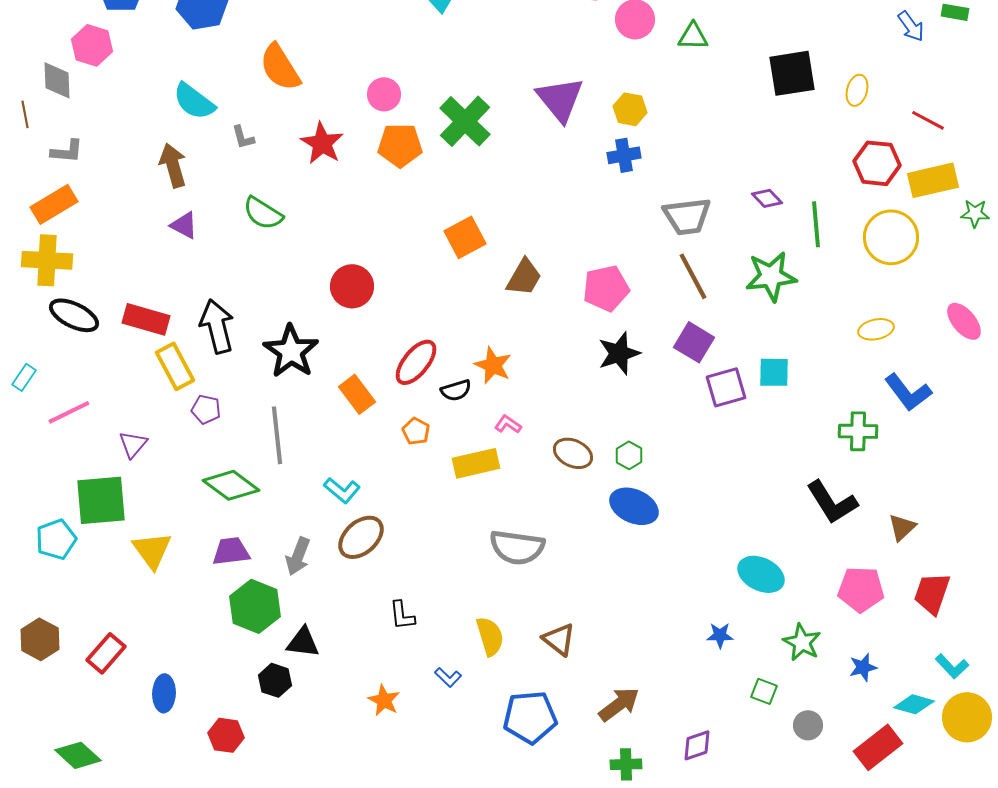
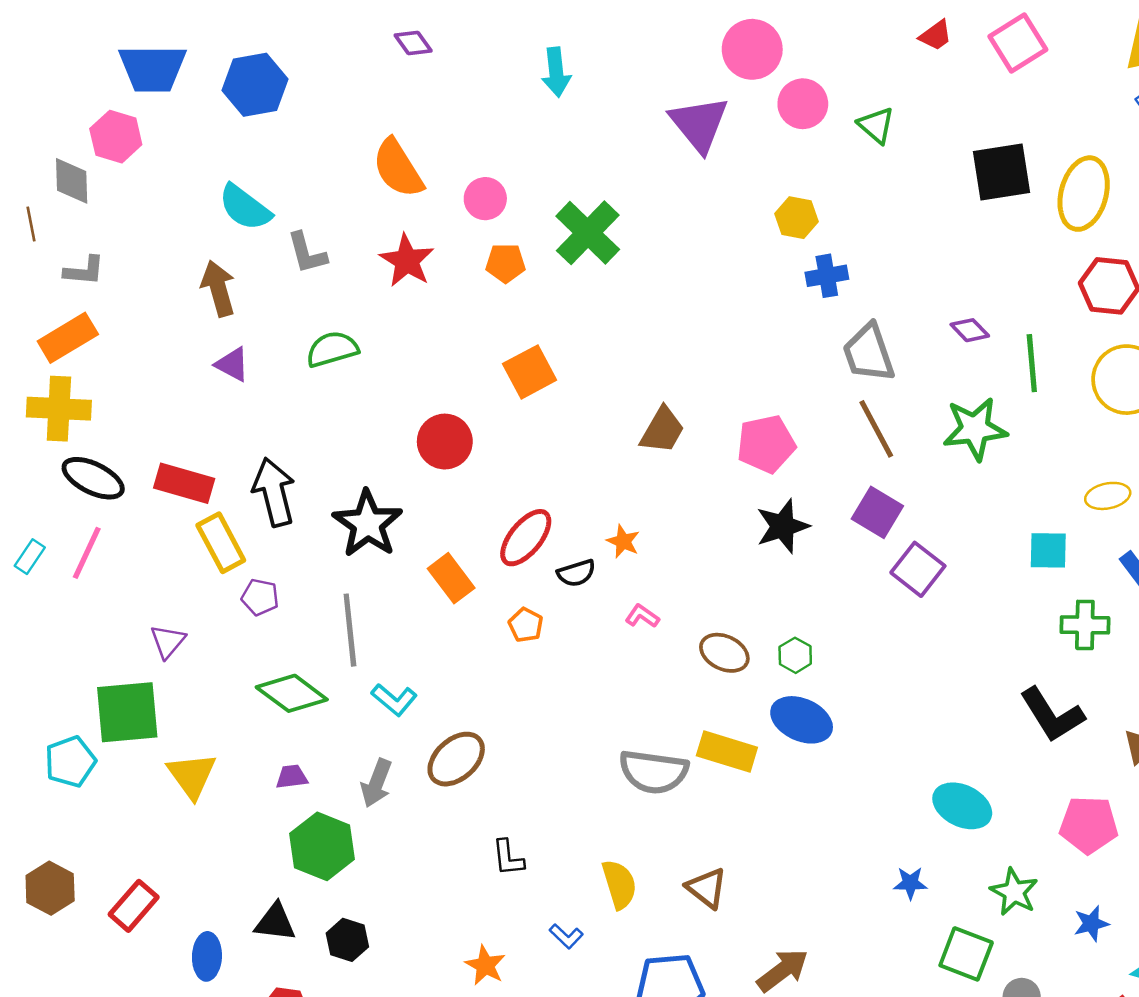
green triangle: (693, 36) -> (876, 125), turned 40
orange semicircle: (280, 67) -> (398, 168), moved
yellow ellipse: (857, 90) -> (1084, 194), size x1.8
purple triangle: (560, 99) -> (699, 124), moved
gray L-shape: (243, 137) -> (307, 253), size x1.4
orange pentagon: (400, 145) -> (506, 263), size x0.7
blue cross: (624, 155) -> (827, 276), moved
green semicircle: (263, 213) -> (332, 349), turned 132
gray trapezoid: (687, 216) -> (869, 353), turned 78
orange square: (465, 237) -> (530, 372), moved
orange star: (493, 365) -> (623, 541), size x0.7
cyan square: (774, 372) -> (1048, 550), moved
purple square: (726, 387) -> (918, 569), turned -36
pink line: (69, 412) -> (87, 553), moved, turned -39
yellow rectangle: (476, 463) -> (727, 751), moved, turned 30
cyan L-shape: (342, 490) -> (394, 700), moved
purple trapezoid: (231, 551) -> (292, 777), size x0.7
black triangle: (303, 642) -> (275, 922), moved
green square: (764, 691) -> (966, 954), size x1.6

